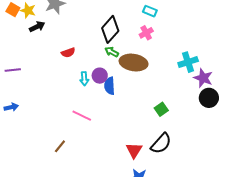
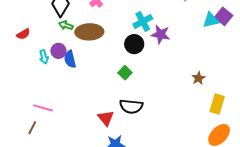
black circle: (209, 98) -> (134, 44), moved
pink line: (82, 116) -> (43, 108), moved
black semicircle: (161, 143) -> (131, 106), turned 65

